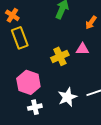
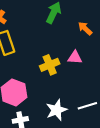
orange arrow: (91, 22) -> (85, 28), turned 96

